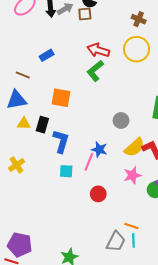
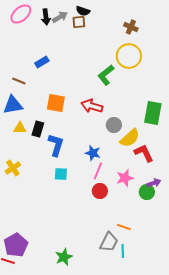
red arrow: (98, 50) -> (92, 106), moved
green L-shape: (95, 71) -> (106, 75), moved
yellow semicircle: (134, 147) -> (130, 138), moved
pink line: (89, 162) -> (98, 171), moved
red circle: (98, 194) -> (100, 191), moved
cyan line: (133, 240) -> (123, 251), moved
purple pentagon: (20, 245) -> (16, 245), turned 30

